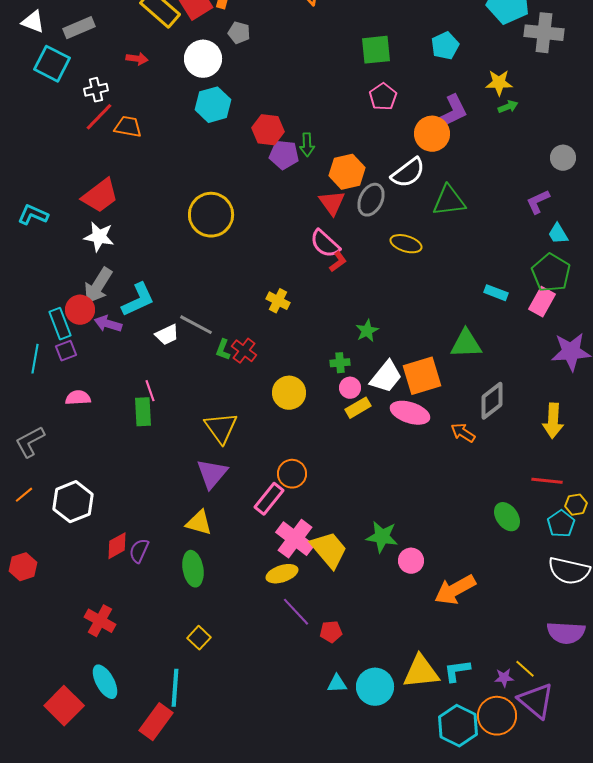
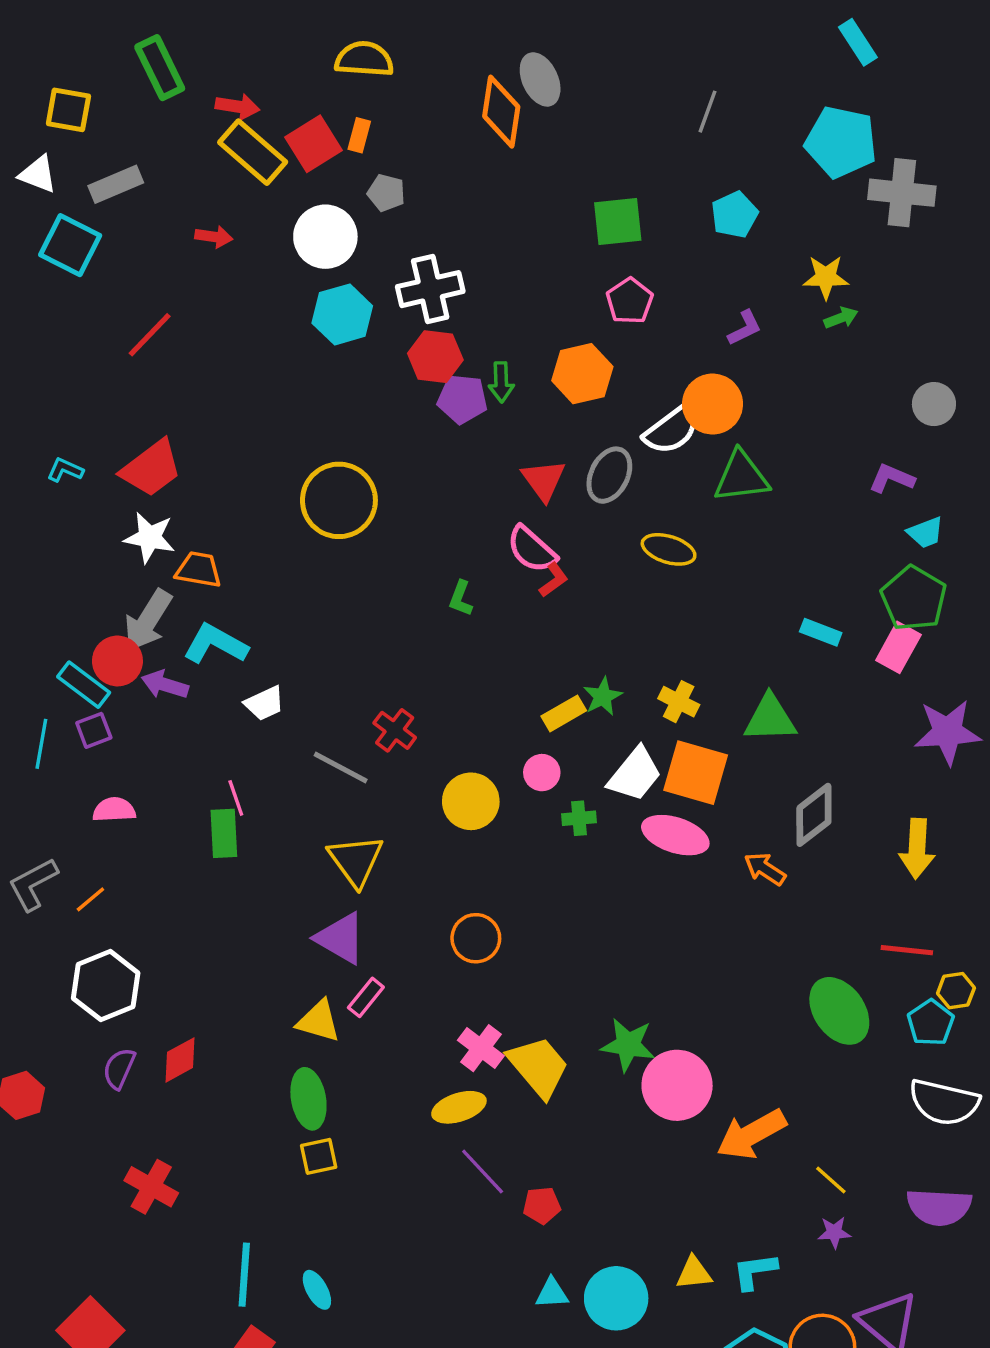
white cross: (96, 90) -> (430, 289), moved, size x1.6
purple L-shape: (451, 113) -> (745, 328), size x0.6
orange trapezoid: (128, 127) -> (199, 570), moved
orange circle: (432, 134) -> (713, 404), moved
orange hexagon: (347, 172) -> (582, 374), moved
purple L-shape: (538, 202) -> (892, 478), turned 48
cyan L-shape: (33, 215) -> (65, 470), moved, size x0.7
cyan trapezoid: (558, 234) -> (926, 533), turned -80
cyan L-shape: (138, 300) -> (216, 644), turned -126
yellow cross: (278, 301) -> (679, 702), moved
cyan rectangle: (60, 324) -> (84, 685), turned -32
gray line: (196, 325) -> (341, 767), moved
green L-shape: (223, 350) -> (461, 598), moved
green cross: (340, 363) -> (579, 818), moved
orange square: (422, 376) -> (696, 773), turned 33
pink circle: (350, 388) -> (542, 773), moved
yellow rectangle: (358, 408) -> (564, 713), moved
purple triangle: (212, 474) -> (341, 938), turned -40
orange line: (24, 495) -> (90, 899), moved
pink rectangle: (269, 499) -> (366, 997), moved, size x0.7
green ellipse: (507, 517) -> (839, 1011), size x1.4
pink cross: (295, 539) -> (481, 1048), size x0.7
purple semicircle: (139, 551) -> (119, 1068), moved
pink circle: (411, 561) -> (677, 1085), size x1.6
yellow square: (199, 638) -> (319, 1156), moved, turned 35
yellow line: (525, 669) -> (831, 1180), moved
yellow triangle: (421, 672) -> (694, 1273), size x0.6
purple star: (504, 678) -> (834, 1232), moved
cyan ellipse: (105, 682) -> (317, 1290), moved, size x0.7
cyan line: (175, 688) -> (244, 1275), moved

